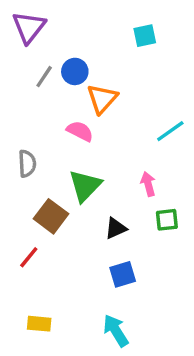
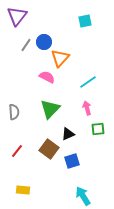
cyan line: (170, 131) -> (88, 82), moved
gray semicircle: (27, 164) -> (14, 112), moved
brown square: (51, 216) -> (49, 149), moved
cyan arrow: (116, 331) -> (83, 196), moved

